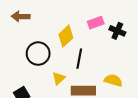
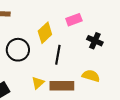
black cross: (117, 31) -> (95, 41), moved
yellow triangle: (59, 78) -> (38, 83), moved

